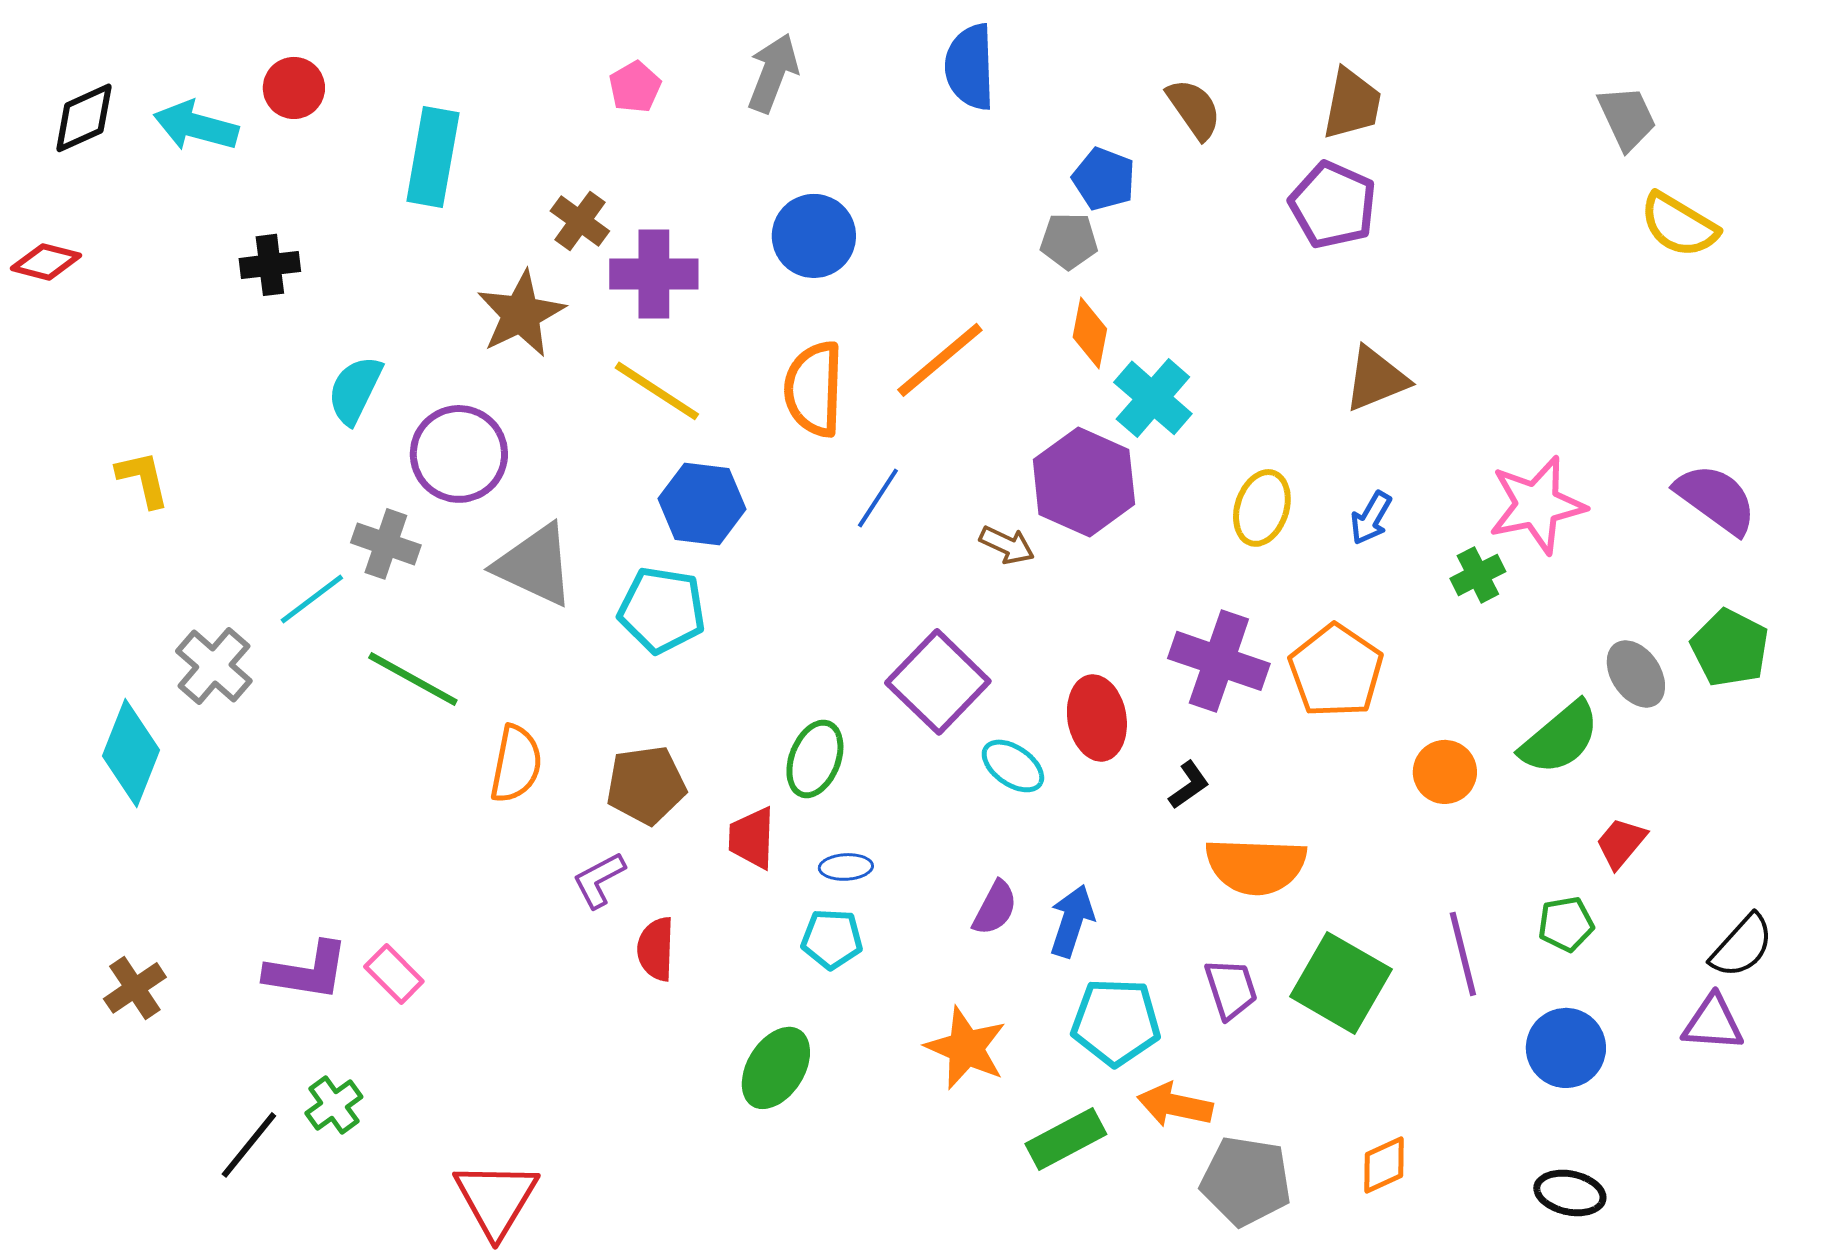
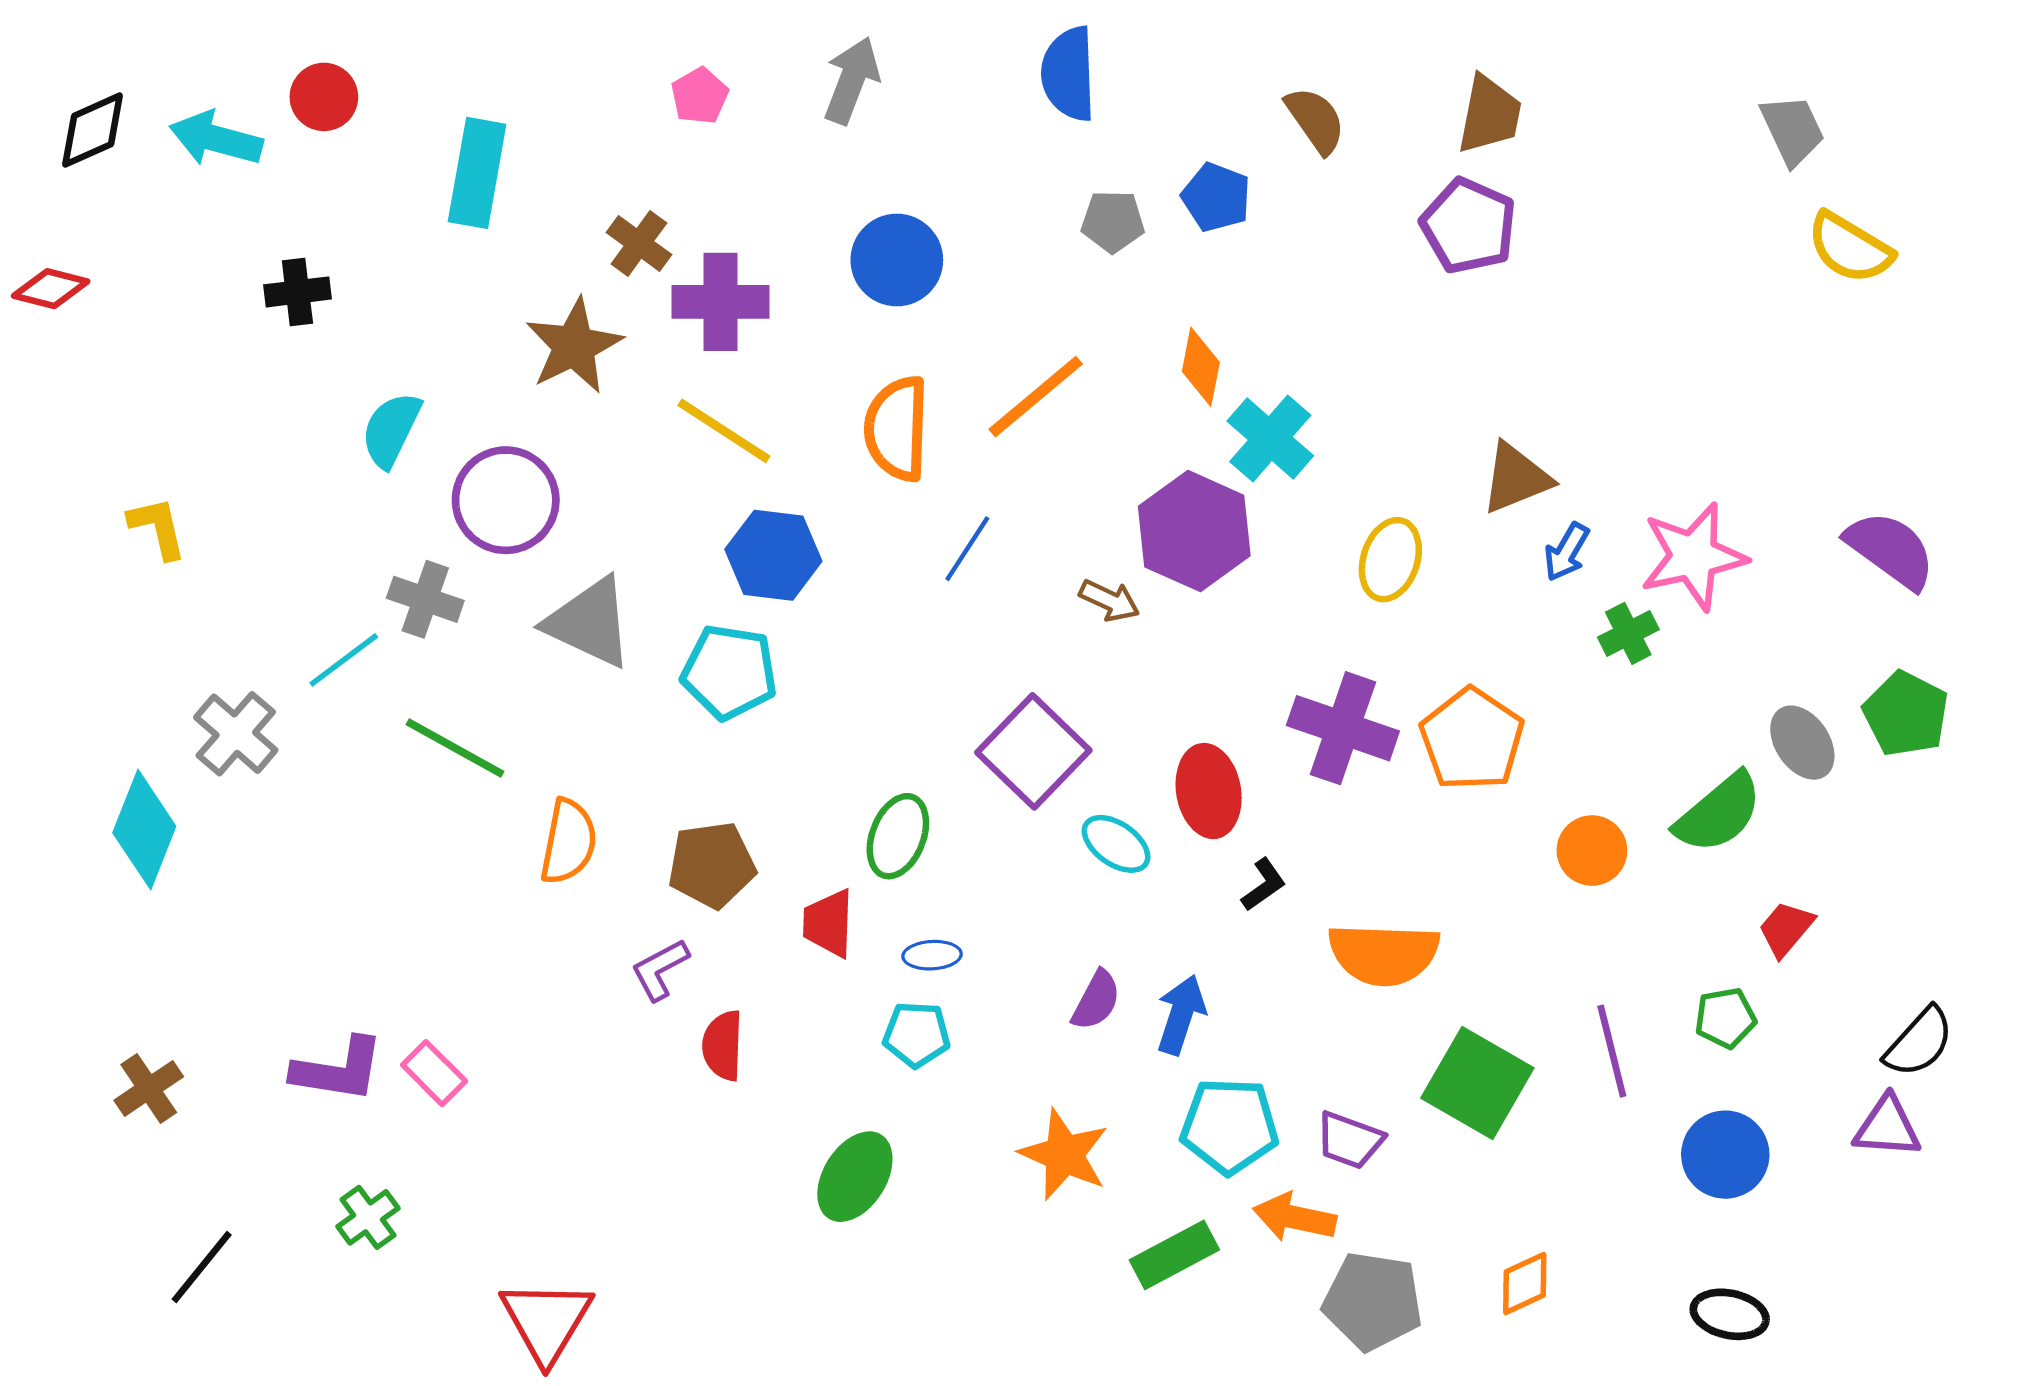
gray pentagon: (1069, 241) -> (1113, 221), moved
brown triangle: (1376, 379) -> (1516, 478), moved
blue arrow: (1371, 518) -> (1567, 552), moved
black L-shape: (1189, 785) -> (1264, 885), moved
purple trapezoid: (1231, 989) -> (1350, 1140), moved, turned 128
black line: (249, 1145) -> (202, 1267), moved

